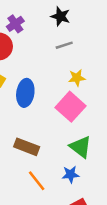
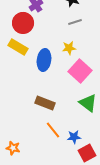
yellow star: (77, 78) -> (69, 48), moved
blue star: (71, 174) -> (74, 137), moved

